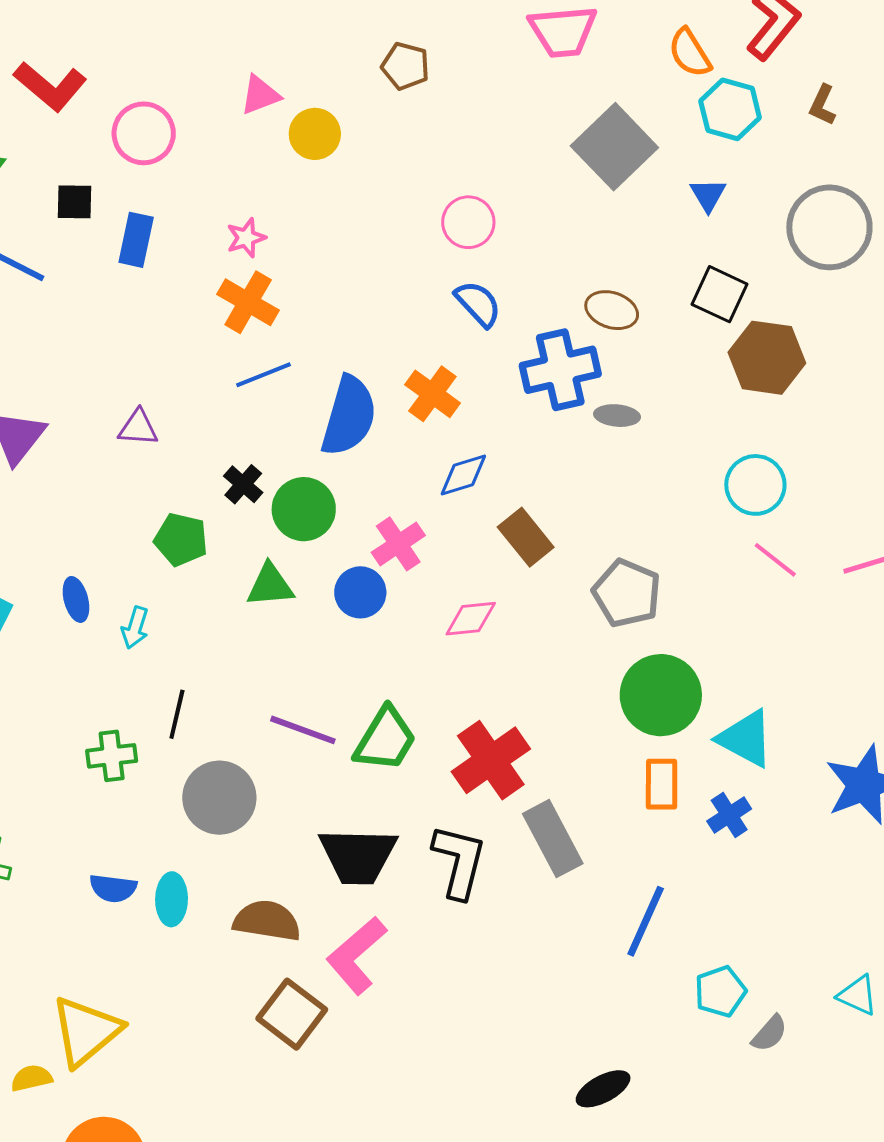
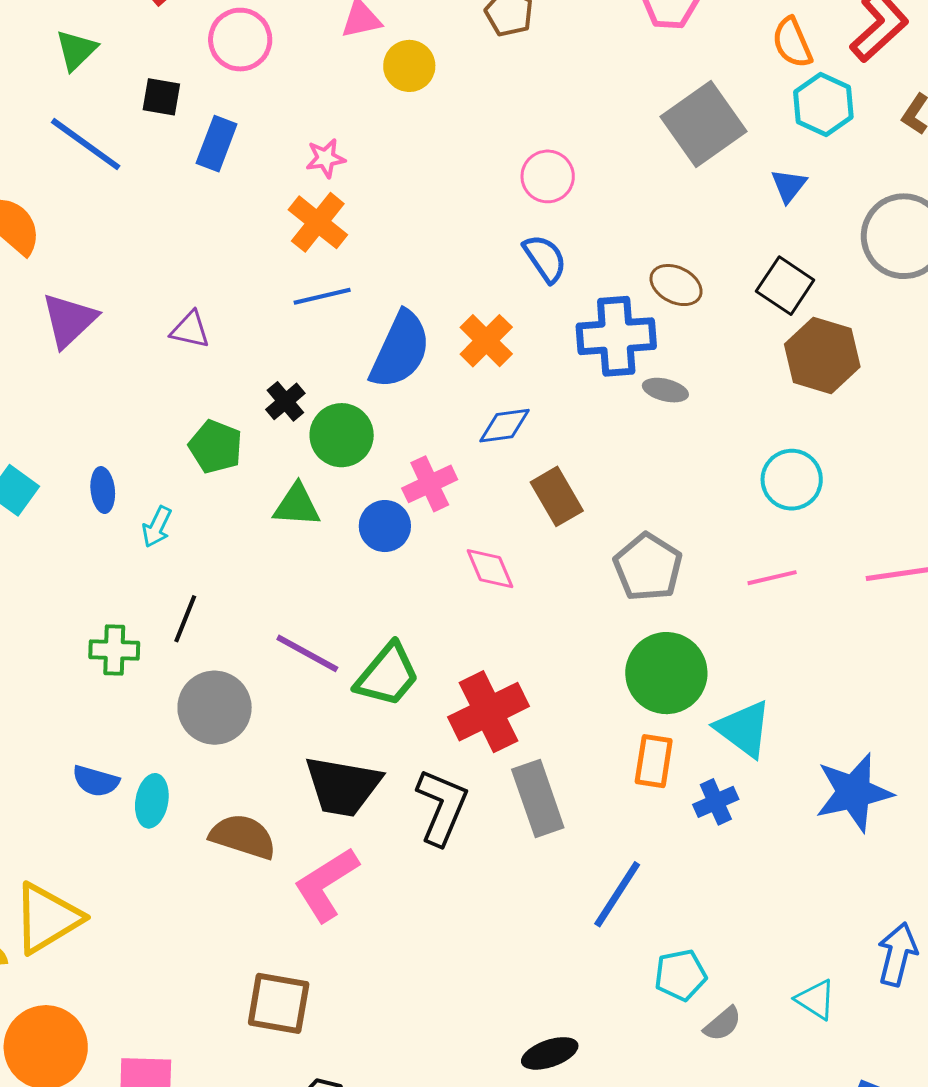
pink line: (775, 560) -> (772, 578), moved, turned -60
pink diamond: (471, 619) -> (490, 569), turned 64
brown square: (292, 1014) -> (279, 1003), moved, turned -36

